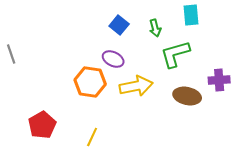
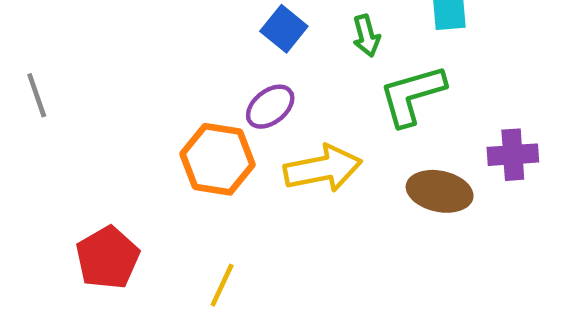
purple ellipse: (113, 59) -> (270, 107), turned -65

